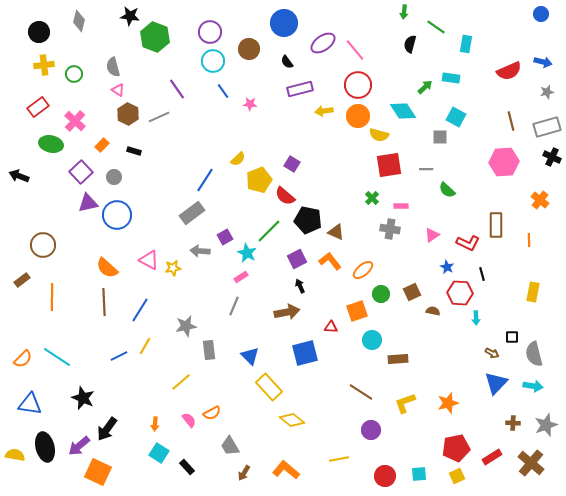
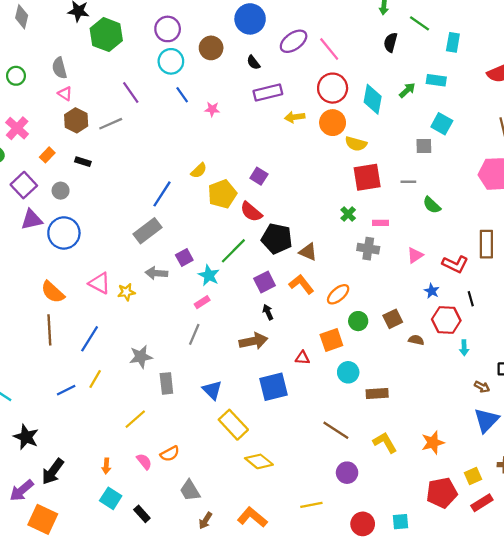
cyan diamond: (403, 111) -> (373, 99), moved, turned 44
yellow L-shape: (405, 403) -> (385, 443), turned 80
yellow square: (457, 476) -> (473, 476), moved

